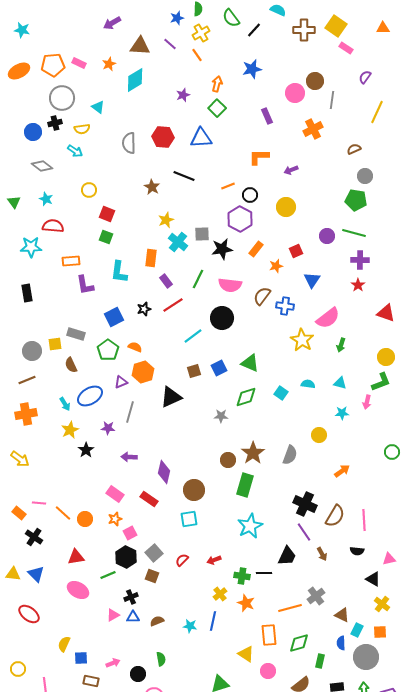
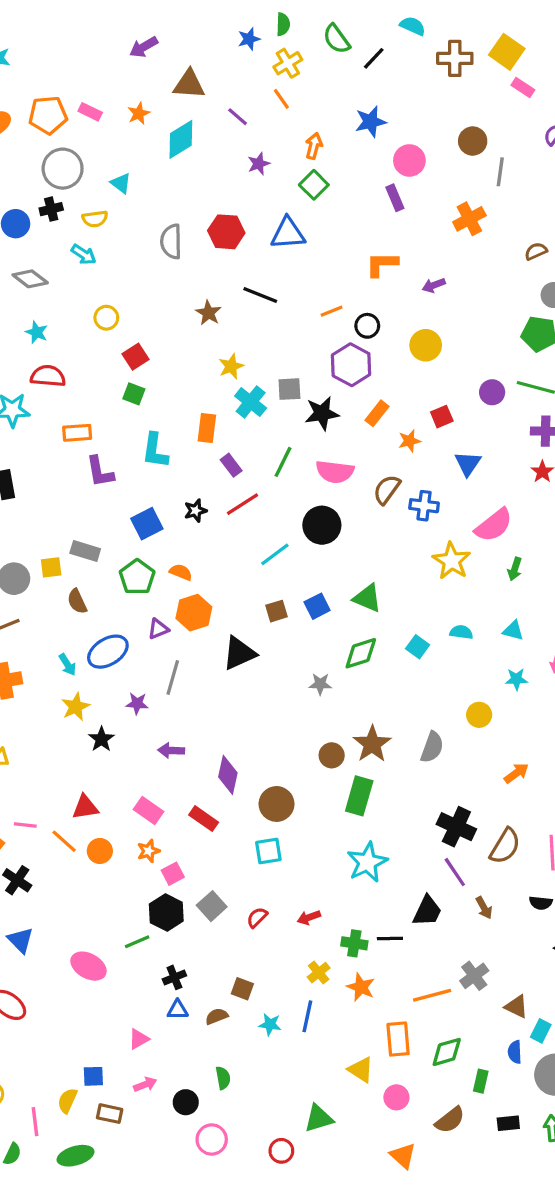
purple line: (170, 44) -> (238, 117), moved
pink circle: (295, 93) -> (409, 160), moved
red square: (107, 214) -> (135, 357), turned 35
red triangle: (76, 557) -> (85, 807), moved
brown square: (152, 576) -> (242, 989), moved
pink triangle: (113, 615) -> (139, 1039), moved
yellow semicircle: (64, 644) -> (67, 1101), moved

